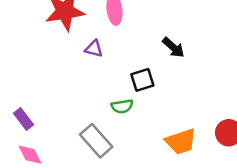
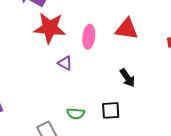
black square: (142, 80) -> (111, 110), moved

